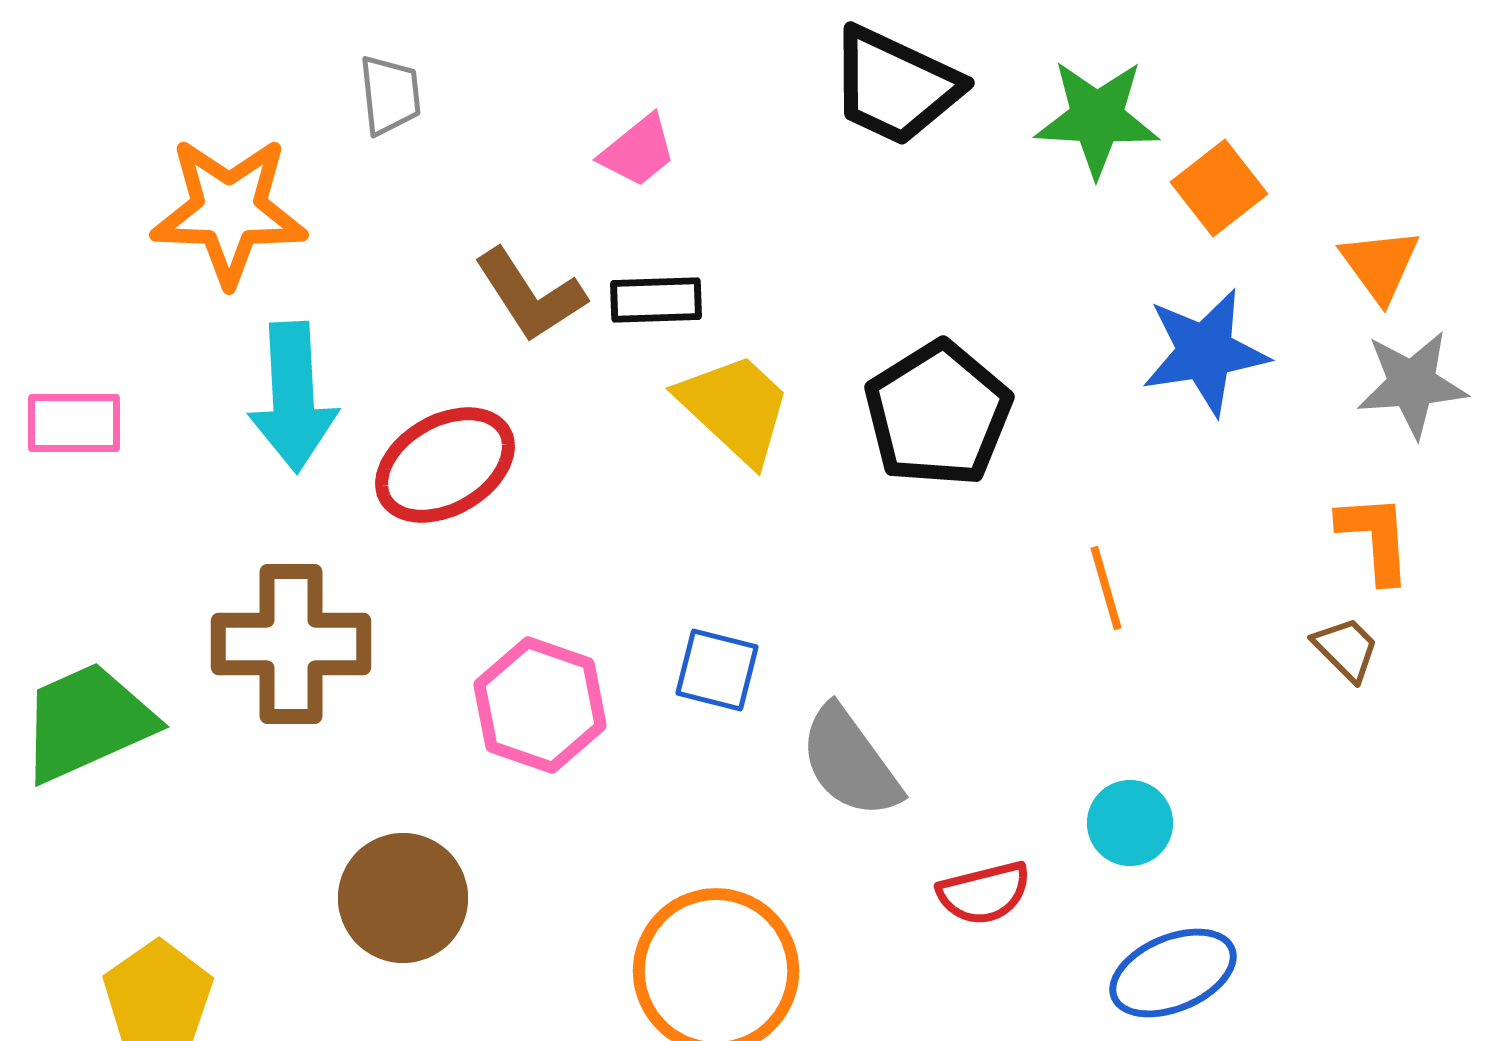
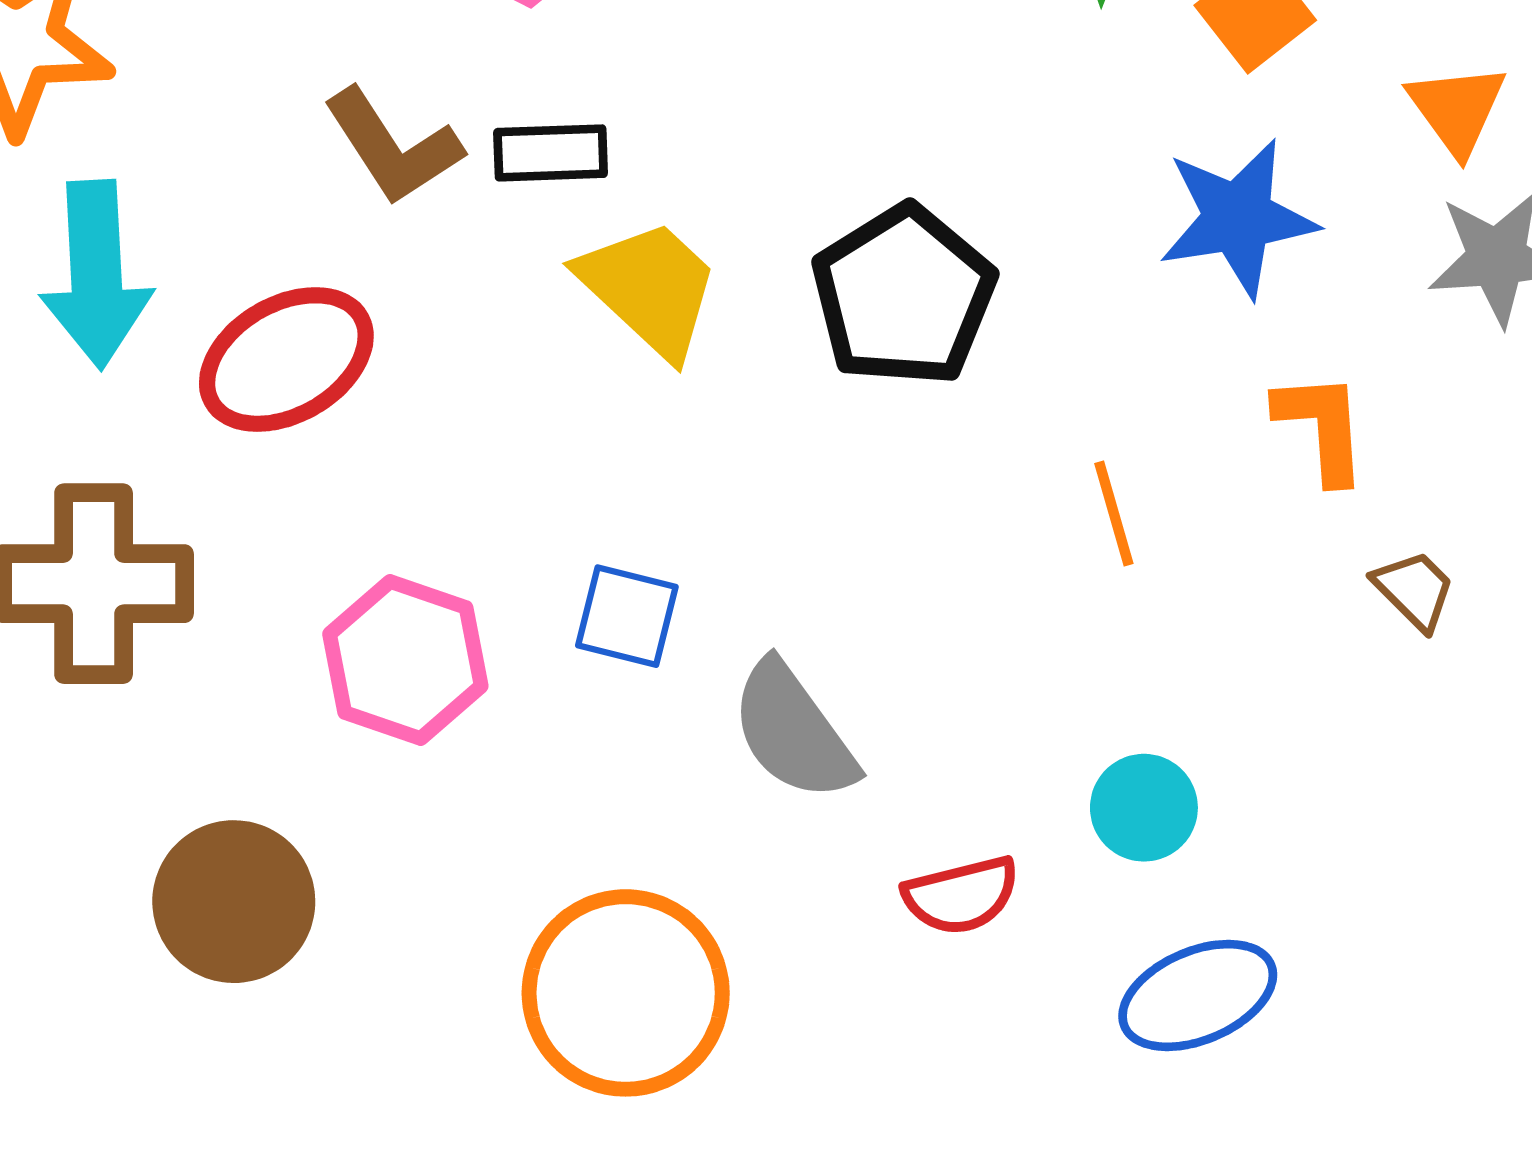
orange L-shape: (1375, 538) -> (1322, 427), moved

